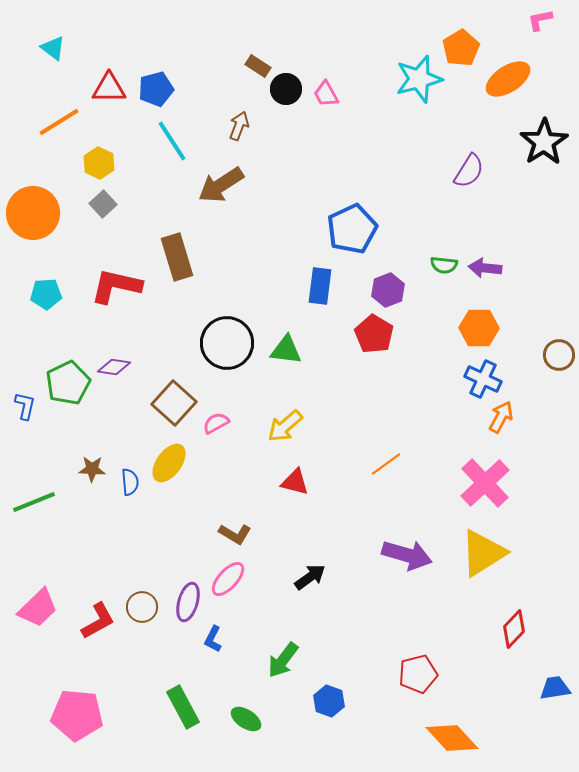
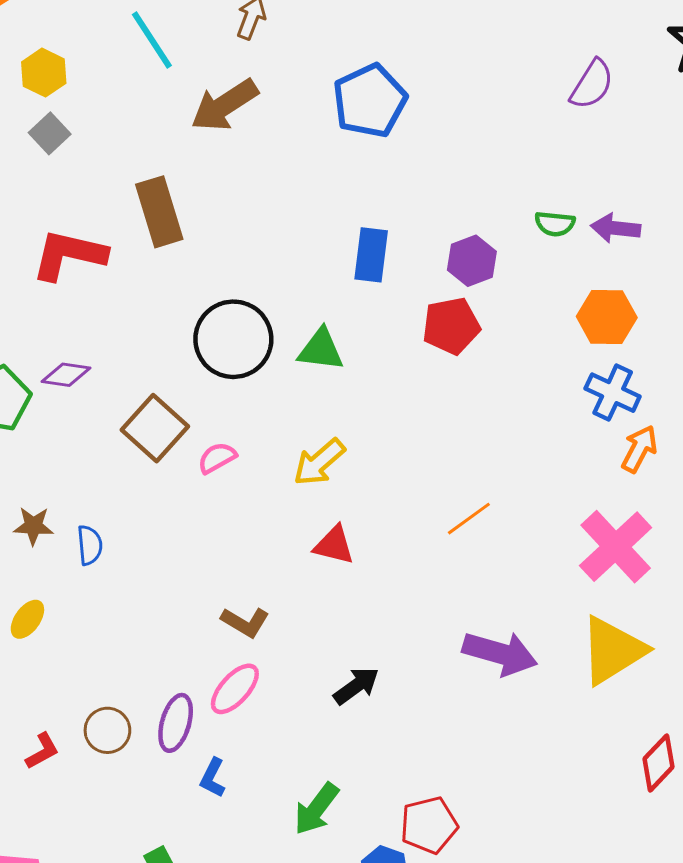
blue pentagon: (352, 229) -> (370, 101), moved
red pentagon: (374, 334) -> (451, 326), turned 30
yellow ellipse: (169, 463) -> (27, 619), moved, size x0.7
red L-shape: (98, 621) -> (42, 751), size x0.7
red pentagon: (418, 674) -> (429, 825), moved

